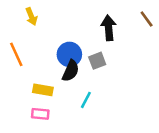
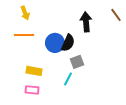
orange line: (16, 54) -> (24, 35), moved, turned -66
gray square: (97, 61) -> (77, 62), moved
black semicircle: (71, 71) -> (68, 43), moved

